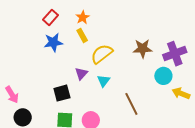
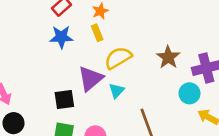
brown star: (143, 49) -> (168, 57), turned 30
purple triangle: (81, 73) -> (91, 79), size x1.6

